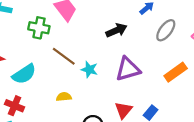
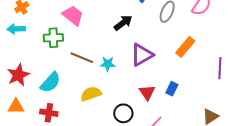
yellow semicircle: (64, 97) -> (91, 94), size x1.5

